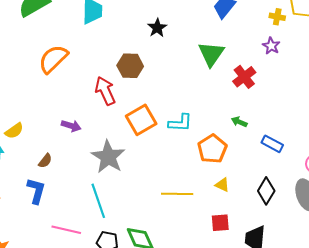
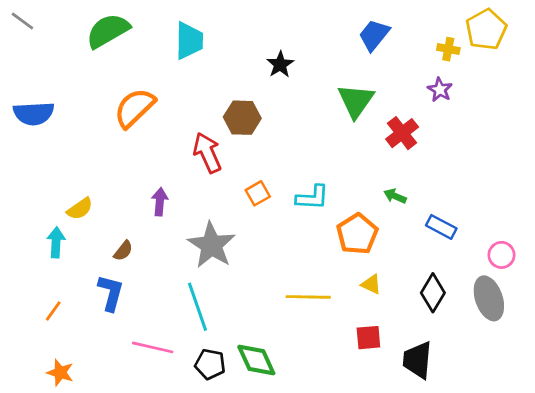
orange square: (141, 120) -> (258, 193), size x0.6
purple arrow: (71, 126) -> (160, 202), turned -102

